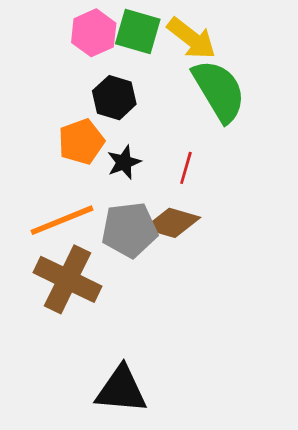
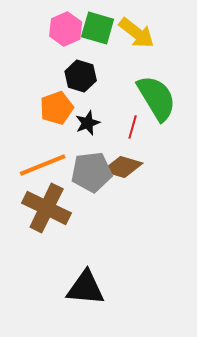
green semicircle: (219, 91) -> (157, 98), moved

